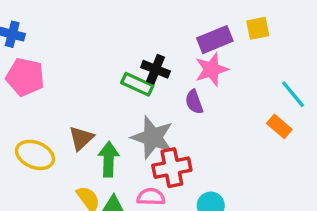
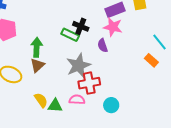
pink star: (211, 69) -> (113, 27), turned 30
gray star: (153, 137) -> (78, 65), turned 30
green arrow: (109, 159) -> (37, 47), moved

